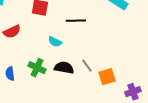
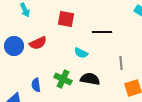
gray line: (87, 66) -> (121, 63), moved, turned 32

